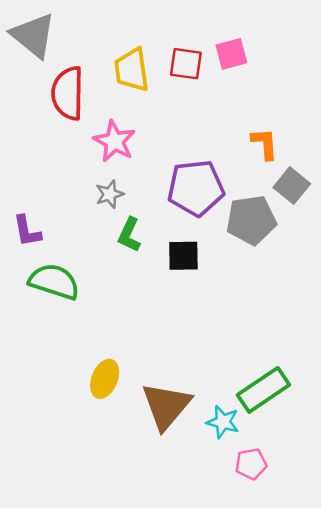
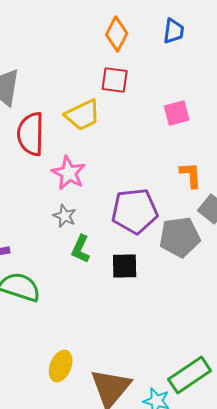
pink square: (231, 54) -> (177, 113), moved
red square: (186, 64) -> (115, 80), moved
yellow trapezoid: (132, 70) -> (83, 115), turned -108
gray star: (110, 194) -> (65, 216), turned -30

